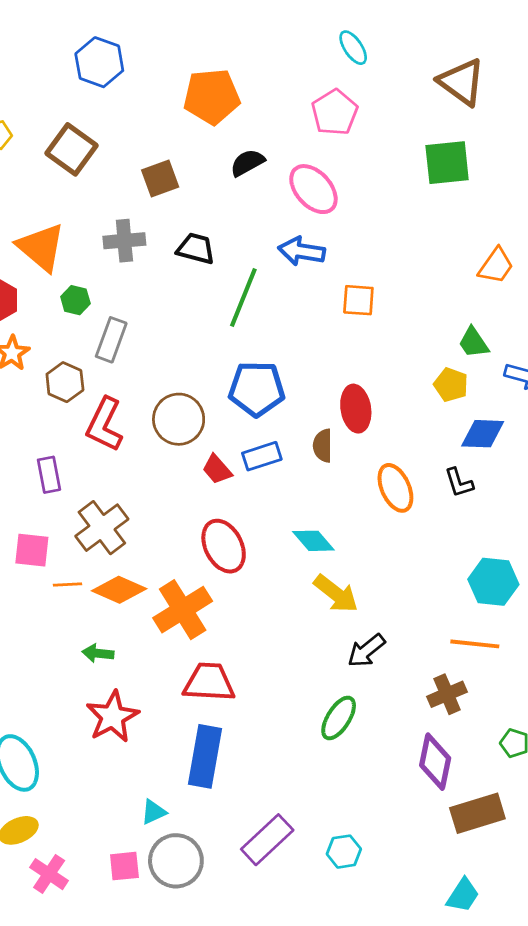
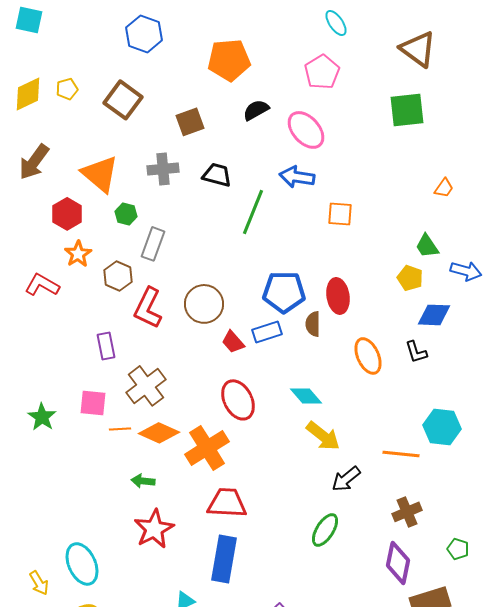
orange trapezoid: (496, 266) -> (444, 188), size x0.7
blue pentagon: (257, 389) -> (284, 292), moved
orange line: (475, 644) -> (401, 454), moved

